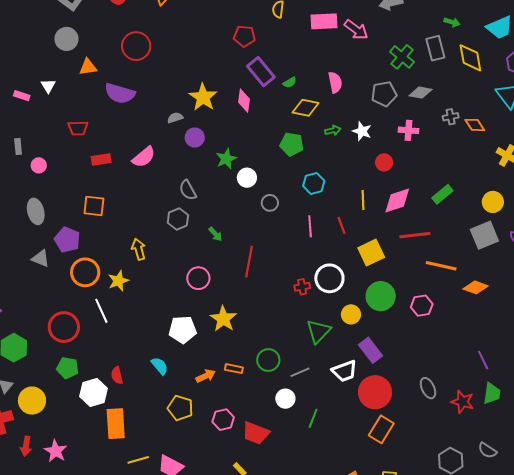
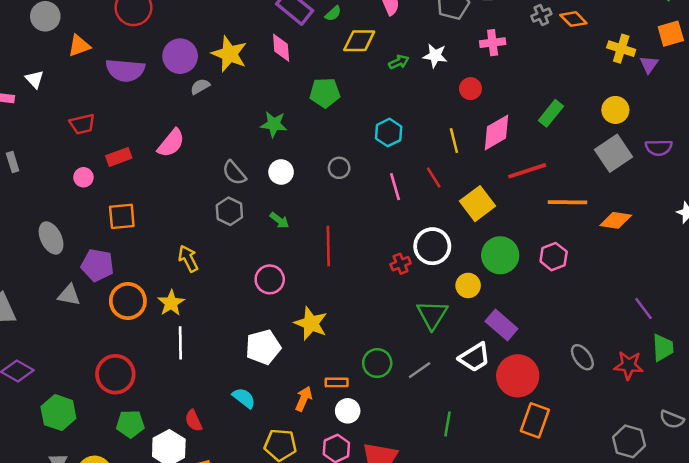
purple circle: (195, 138) -> (180, 56), moved, size x1.4
green pentagon: (292, 144) -> (325, 93), moved
green star: (226, 159) -> (274, 124), turned -30
pink circle: (39, 165) -> (83, 177), moved
white circle: (247, 178) -> (281, 172), moved
white line: (101, 311) -> (180, 343), moved, turned 35
orange arrow: (206, 376) -> (304, 399), turned -30
white circle: (285, 399) -> (348, 411), moved

